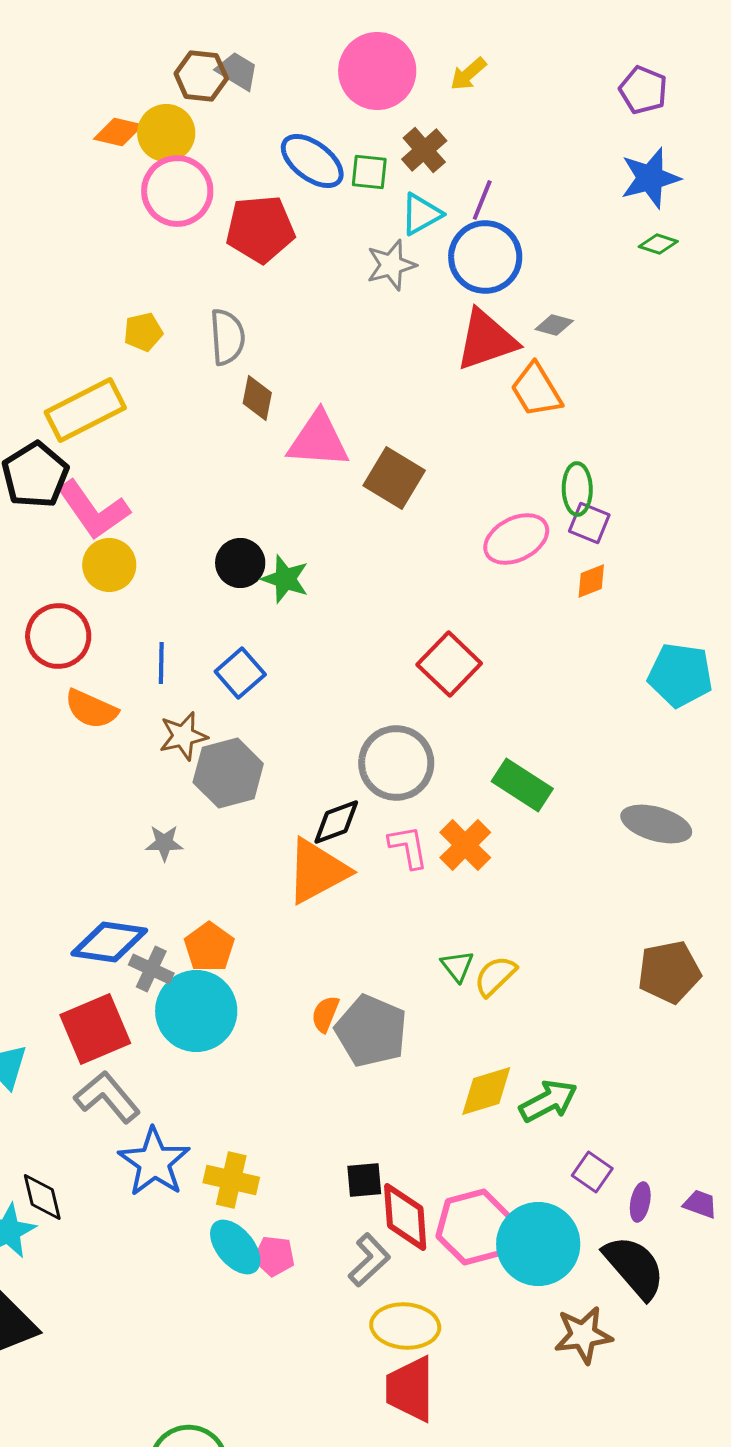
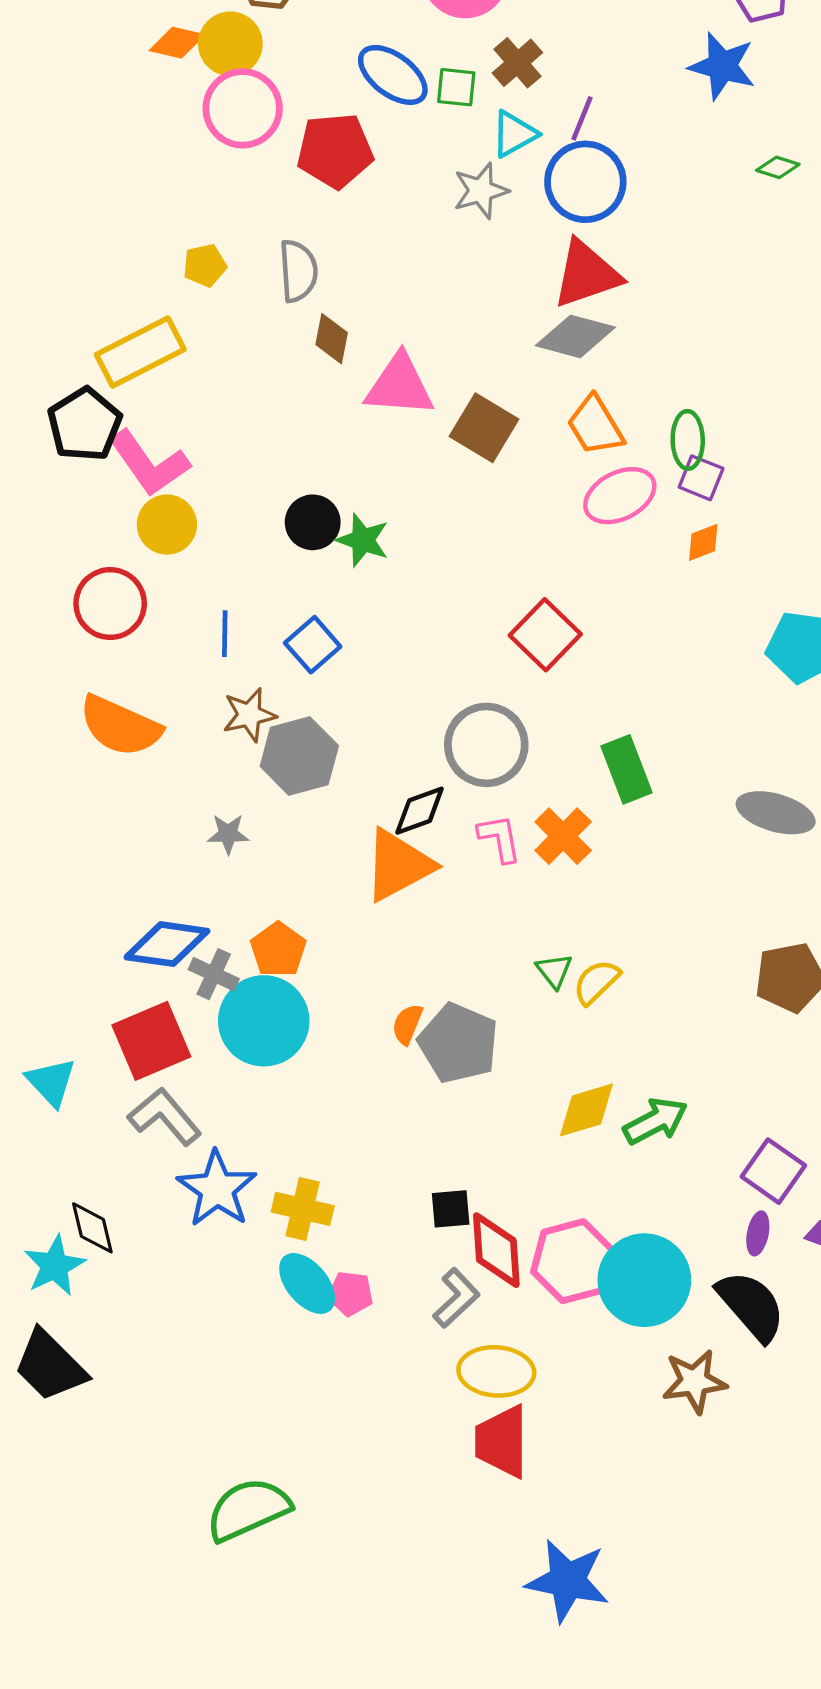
blue star: (650, 178) -> (722, 66), moved, turned 30
gray diamond: (554, 325) -> (575, 336), moved, size x1.8
orange trapezoid: (536, 390) -> (595, 426), moved
orange semicircle: (91, 709) -> (120, 726), moved, size x1.4
green rectangle: (522, 785) -> (627, 769), turned 36
purple square: (592, 1172) -> (773, 1171), moved, size x1.4

